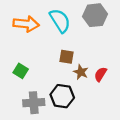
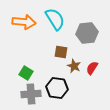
gray hexagon: (95, 15) -> (87, 33), moved
green square: (21, 71) -> (26, 73), moved

